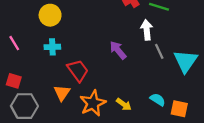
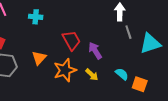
purple arrow: (118, 50) -> (95, 51), moved
cyan triangle: (186, 61) -> (150, 43), turned 30
red trapezoid: (78, 70) -> (71, 40), moved

